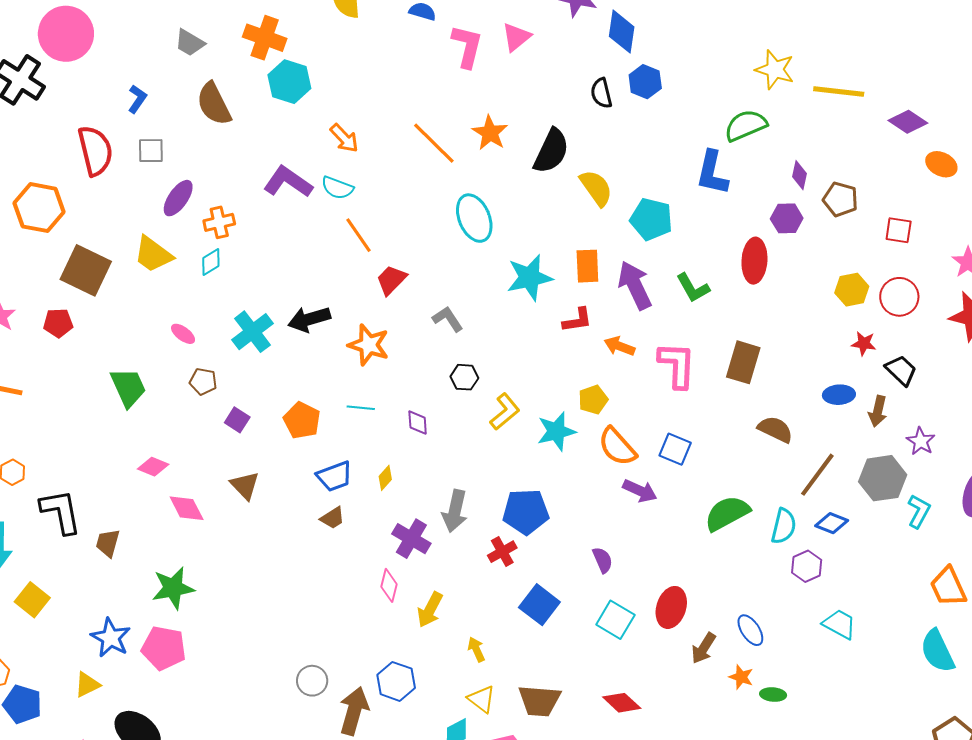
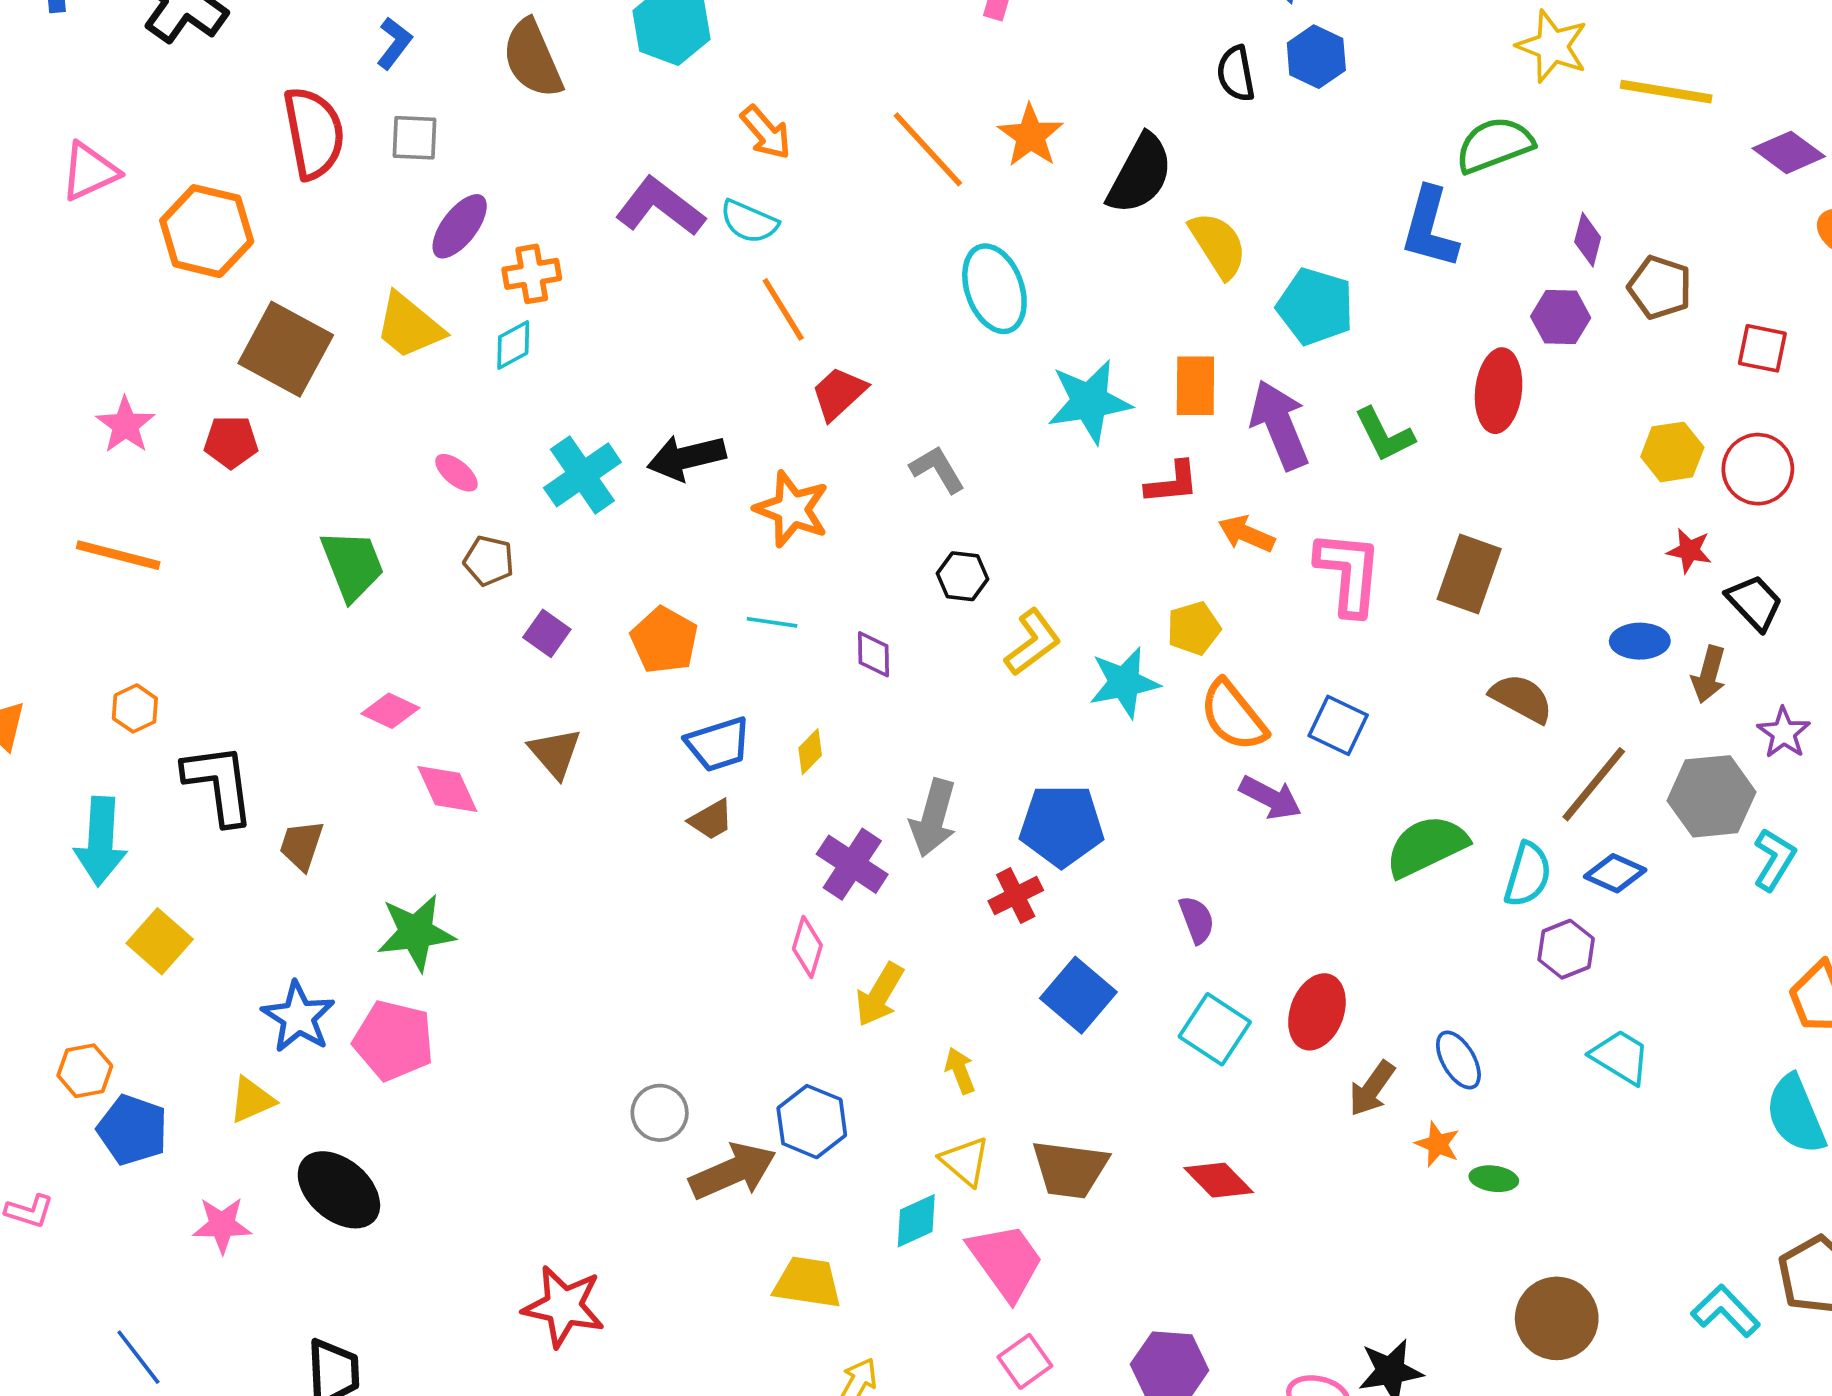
brown arrow: (354, 711) -> (733, 1171), turned 48

